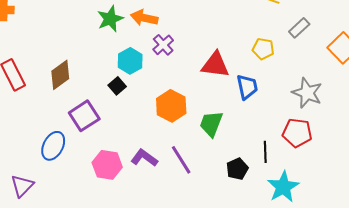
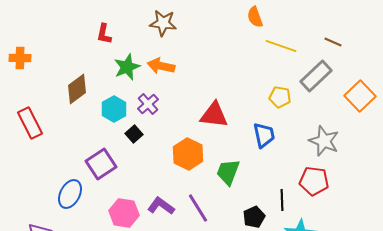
gray rectangle: (299, 28) -> (316, 76), size x1.5
purple cross: (163, 45) -> (148, 104), moved
cyan hexagon: (130, 61) -> (114, 109), moved
red triangle: (215, 65) -> (214, 115), moved
brown diamond: (60, 75) -> (77, 89), moved

